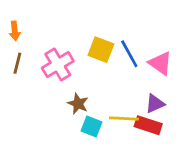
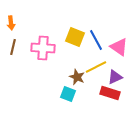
pink cross: (58, 65) -> (43, 48), turned 35
brown star: (78, 104) -> (77, 77), moved
yellow line: (124, 118) -> (96, 67), moved, turned -30

